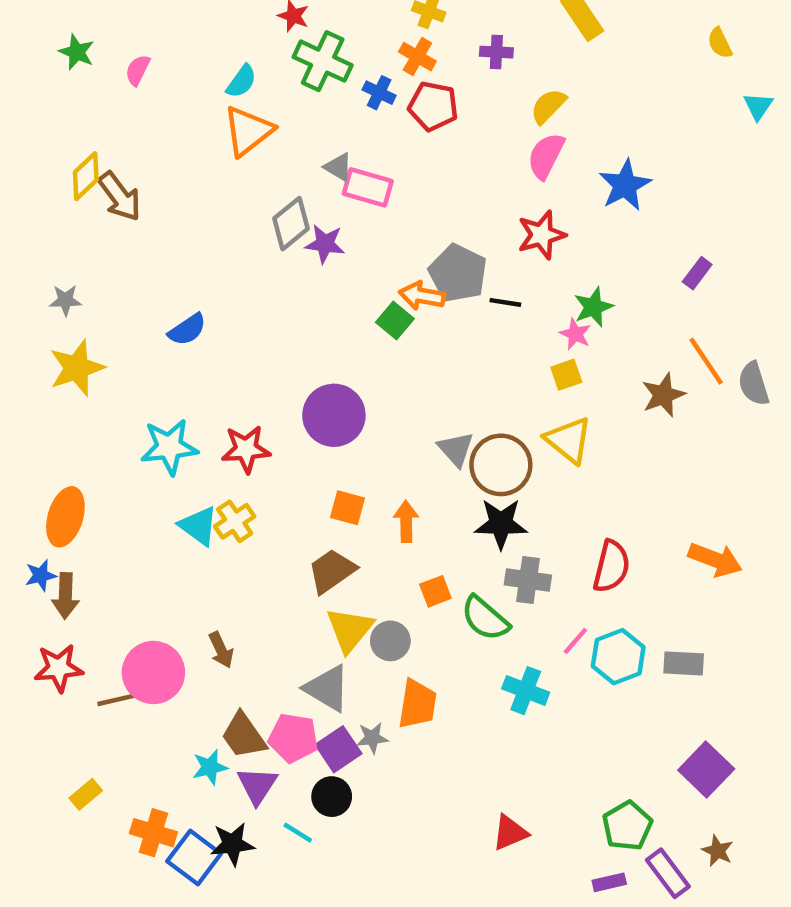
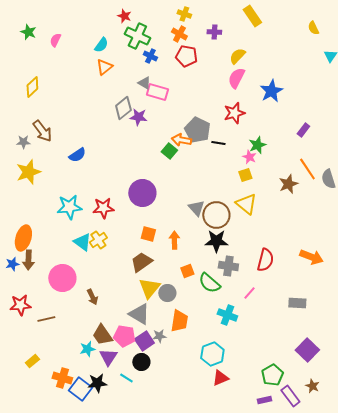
blue cross: (379, 93) -> (150, 56), moved
orange triangle: (248, 131) -> (104, 67), size x0.7
brown arrow: (120, 196) -> (42, 131), moved
brown arrow: (65, 596) -> (28, 260), moved
cyan hexagon: (618, 657) -> (212, 354), moved
pink circle: (153, 672) -> (62, 278), moved

